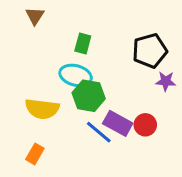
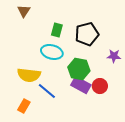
black pentagon: (150, 51) -> (87, 34), moved
green hexagon: (89, 96) -> (79, 69), moved
blue line: (99, 132) -> (47, 91), moved

